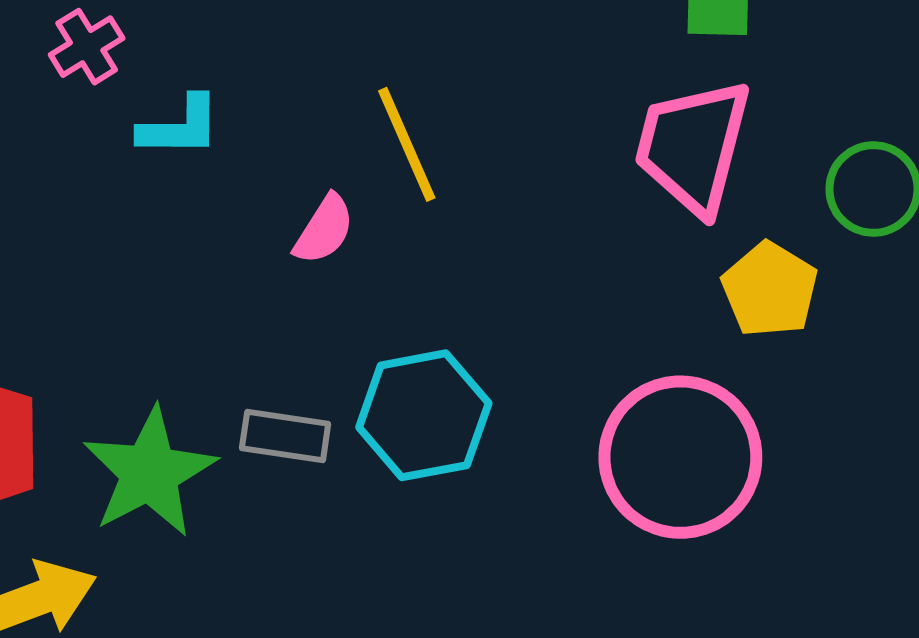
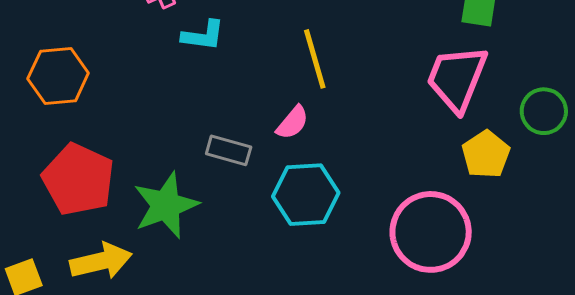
pink semicircle: (324, 230) -> (293, 123), moved
gray rectangle: (285, 436) -> (229, 150), moved

